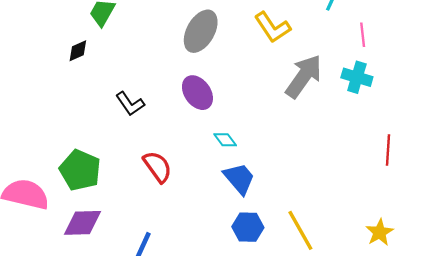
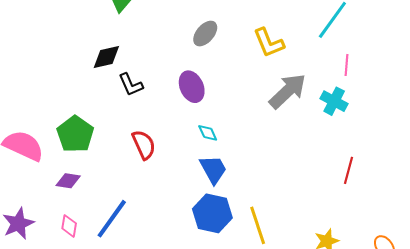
gray ellipse: (201, 31) -> (205, 34), size x0.7
black diamond: (78, 51) -> (106, 57), moved, size x1.4
purple diamond: (82, 223) -> (68, 181), size x0.7
blue hexagon: (248, 227) -> (212, 213), size x1.4

